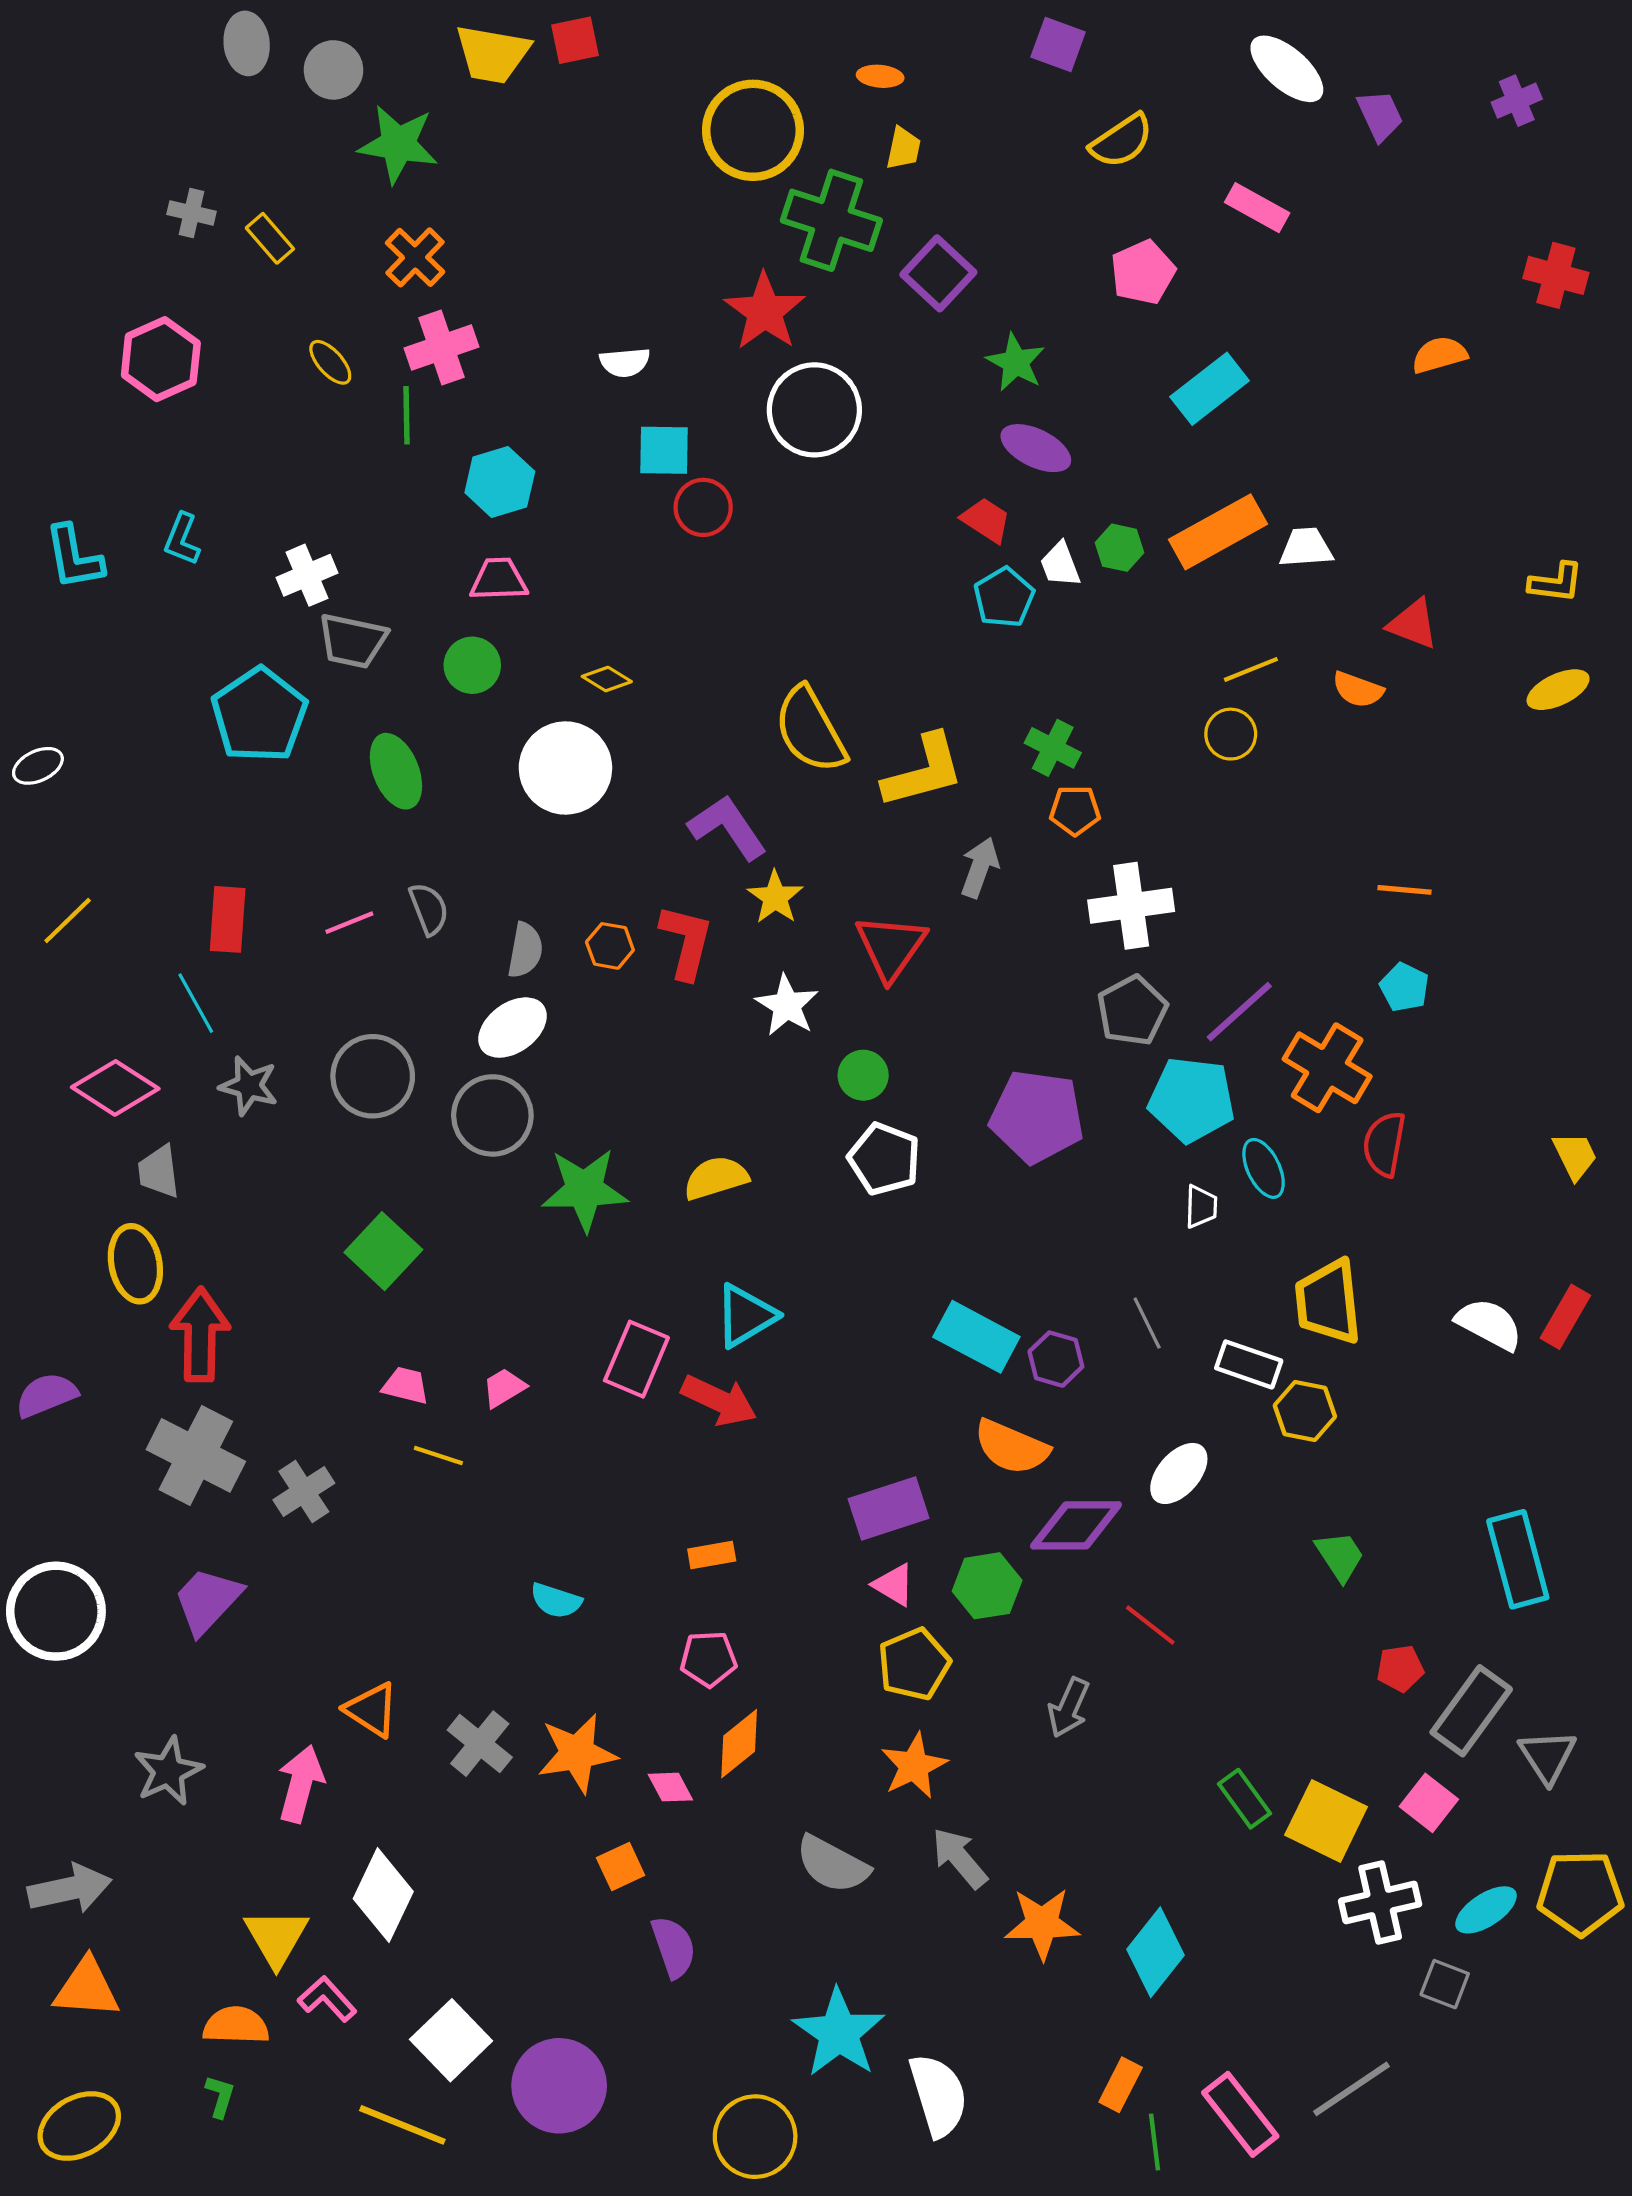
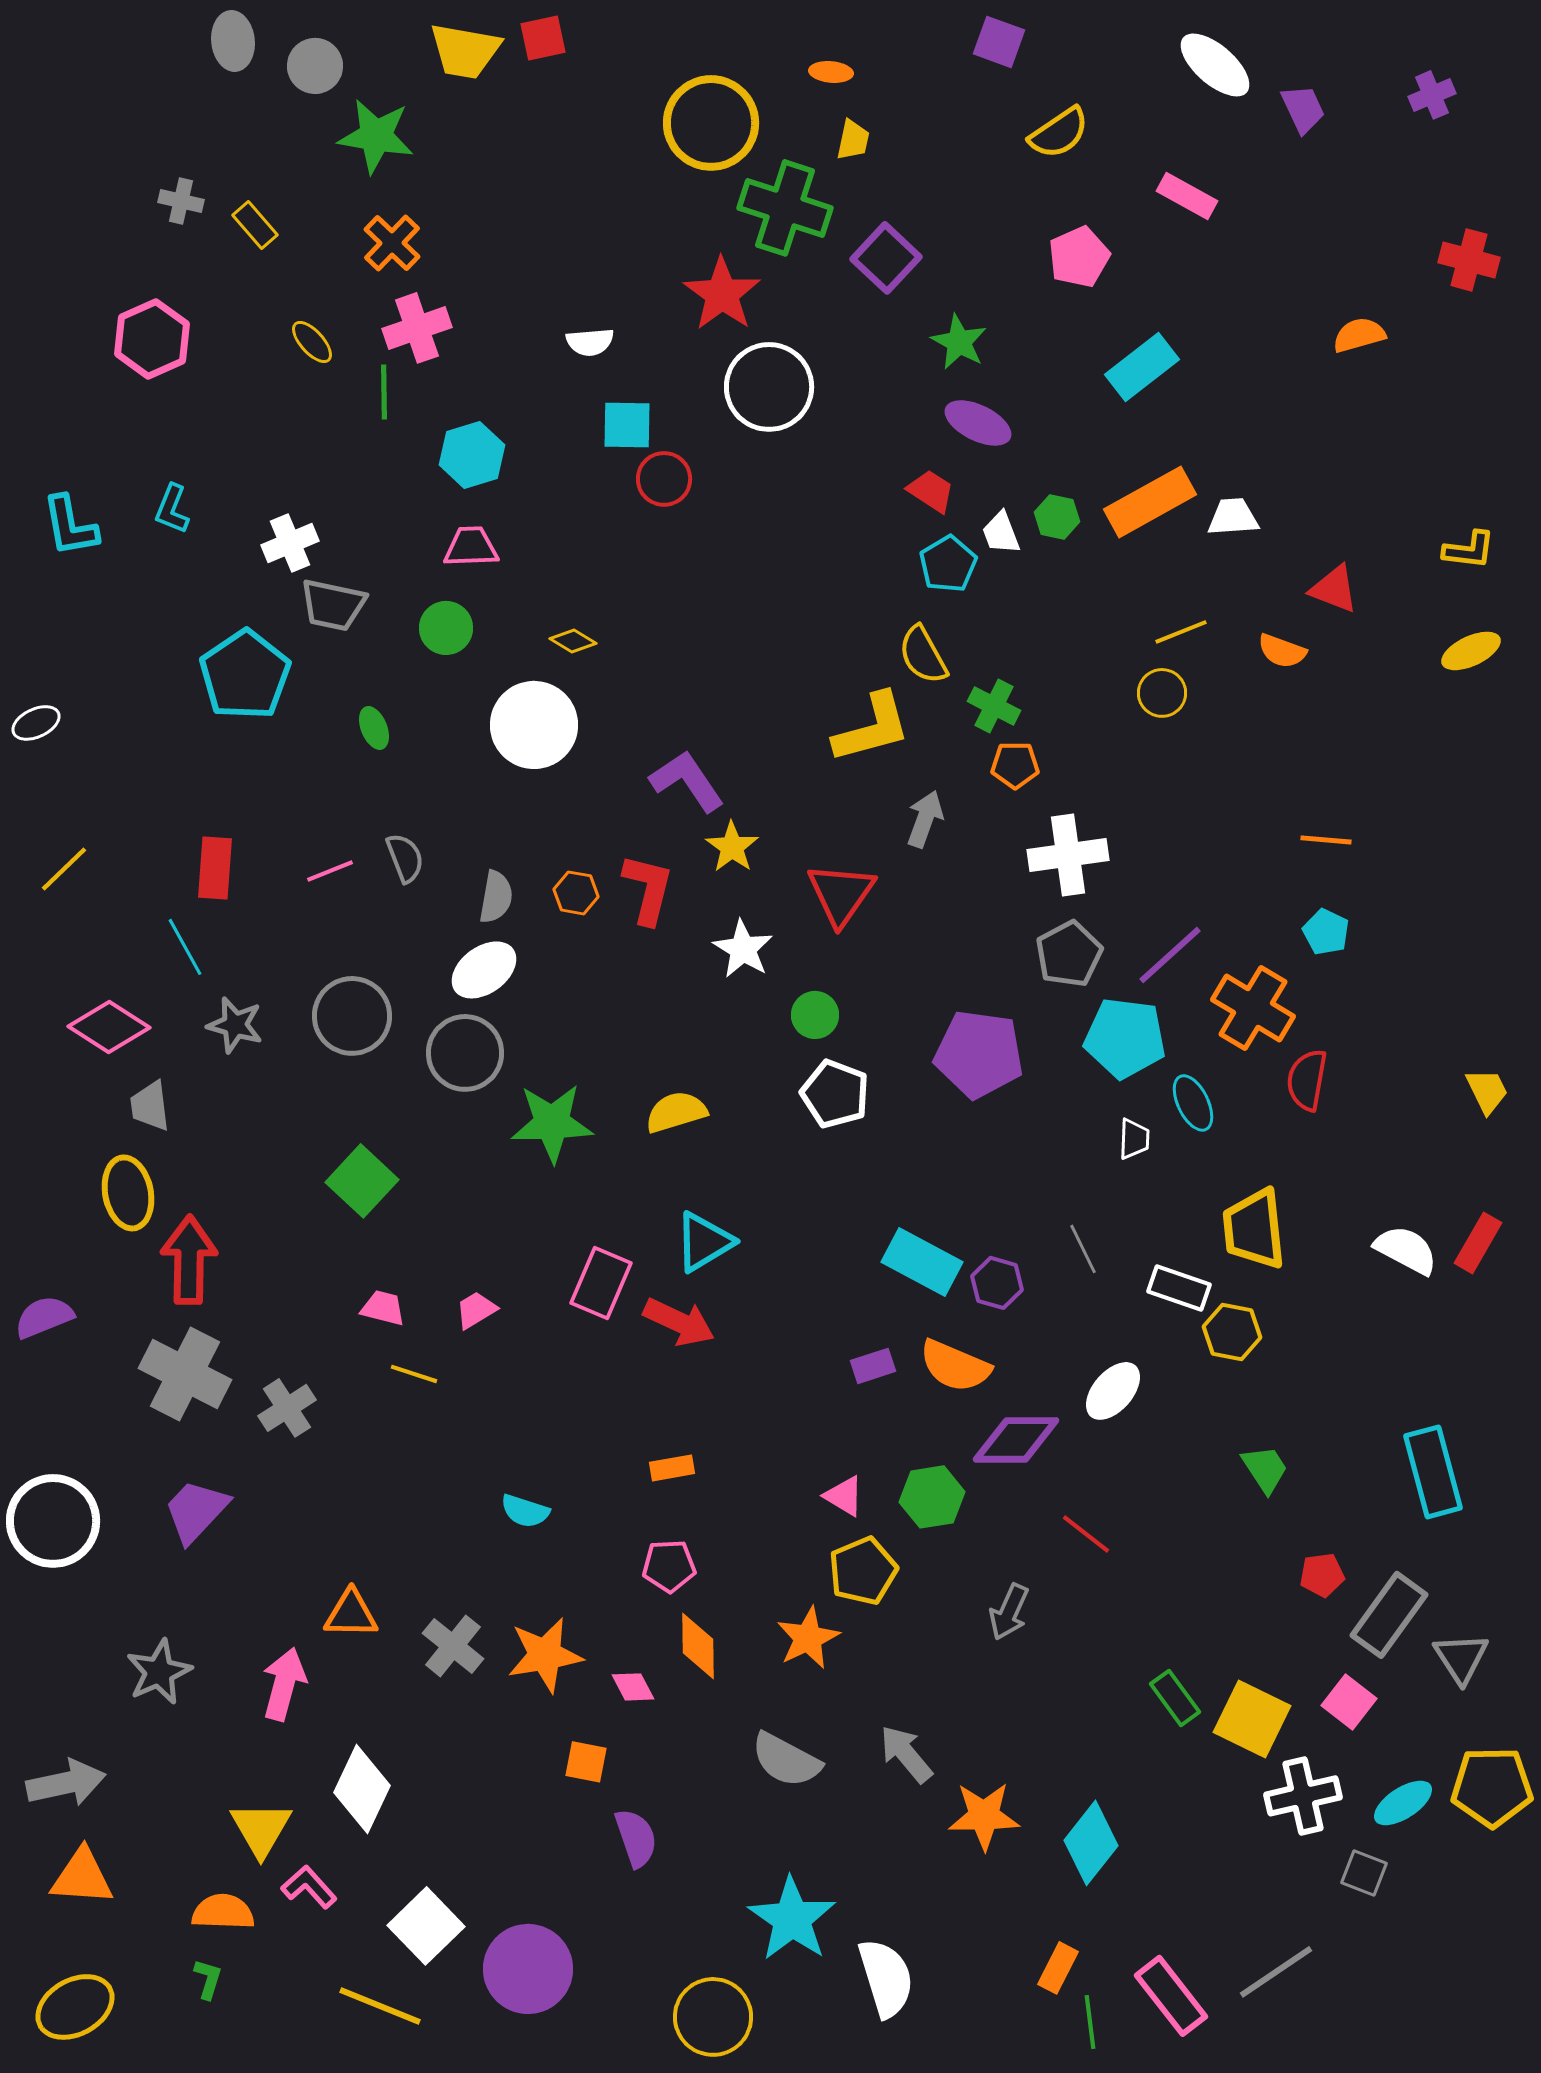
yellow semicircle: (810, 730) -> (923, 655), moved, size x0.7
green ellipse: (396, 771) -> (374, 728), size x0.6
purple rectangle: (889, 1508) -> (873, 1366), moved, size x0.6
orange triangle: (372, 1710) -> (351, 1614), turned -32
orange diamond: (739, 1744) -> (698, 1646), turned -52
orange star: (914, 1766) -> (808, 1638), moved
orange square: (621, 1866) -> (586, 1762), turned 36

